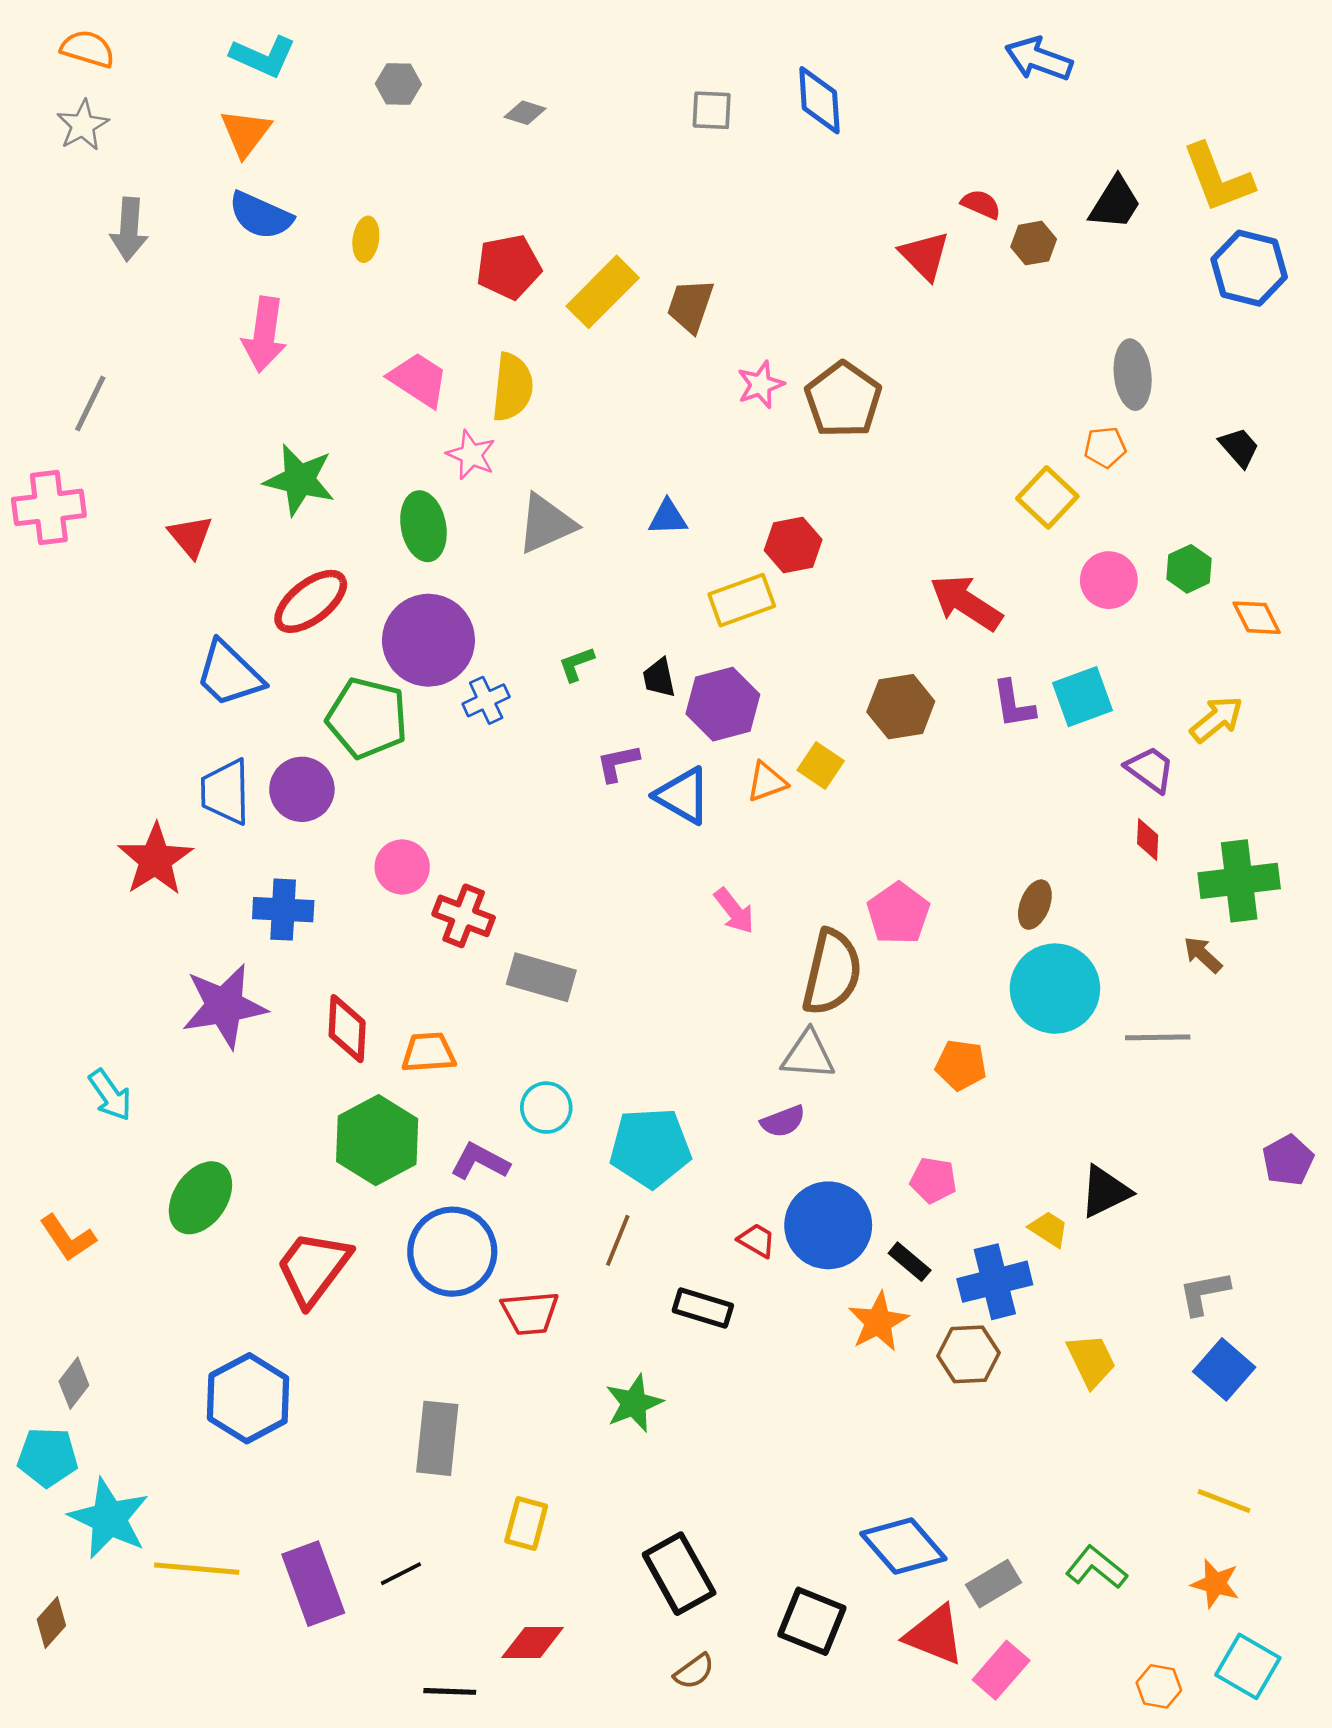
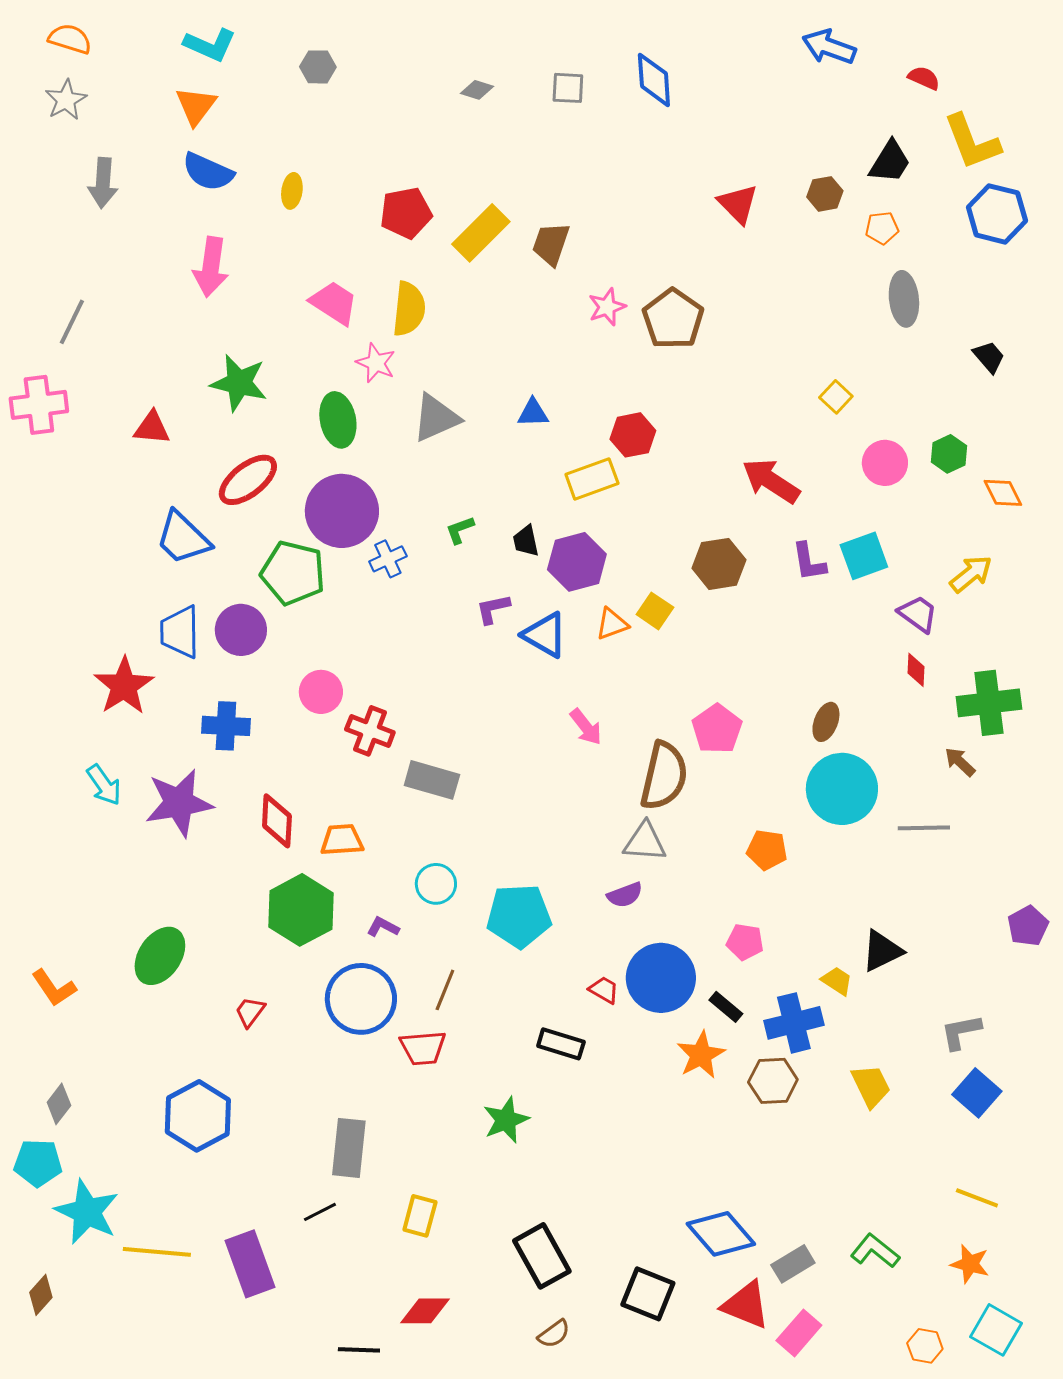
gray diamond: (525, 113) -> (477, 90), moved
red semicircle: (981, 204) -> (924, 78), moved
orange pentagon: (1105, 447) -> (882, 228), moved
yellow square: (1047, 497) -> (836, 397), size x0.7
red triangle: (190, 536) -> (152, 428), turned -45
cyan arrow: (110, 1095) -> (104, 785), moved
purple L-shape: (480, 1161) -> (383, 927), size x0.7
brown line: (618, 1240) -> (445, 990), moved
red trapezoid: (313, 1268) -> (250, 1012), size x0.5
black line: (401, 1574) -> (320, 1212), moved

